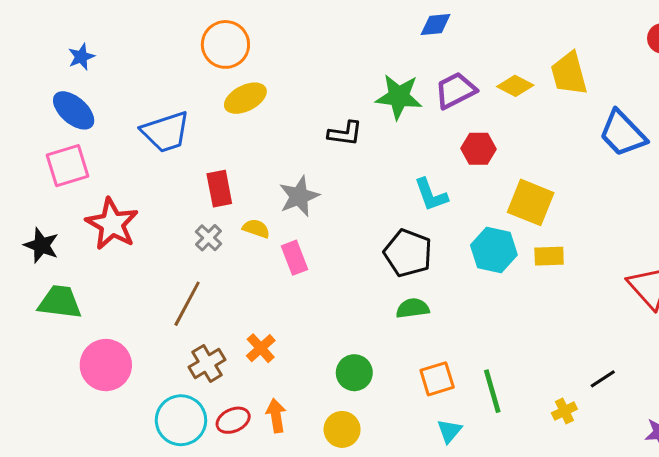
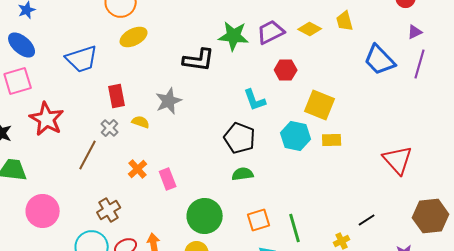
yellow trapezoid: (569, 74) -> (345, 21), size x0.7
black L-shape: (345, 133) -> (199, 60), size x1.4
pink rectangle: (294, 258) -> (168, 179), moved
brown line: (187, 304) -> (88, 155), moved
orange cross: (261, 348) -> (138, 169), moved
green circle: (354, 373) -> (205, 216), size x1.5

